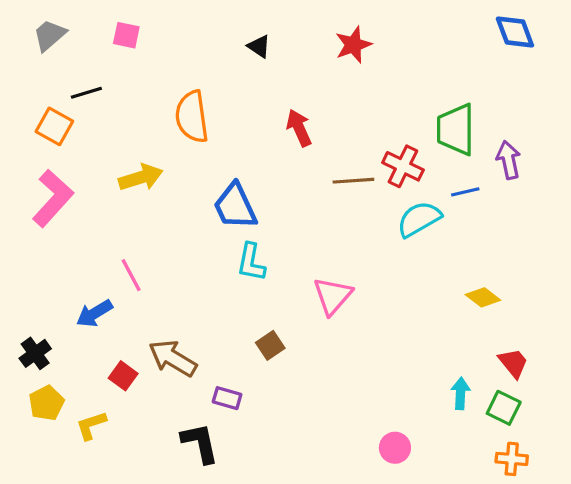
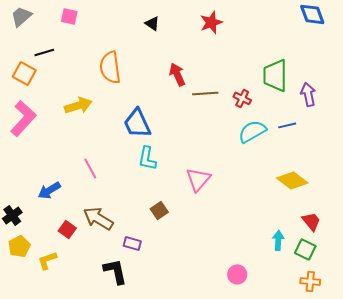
red cross: (403, 166) -> (242, 98), size x0.7
brown line: (353, 181) -> (205, 93), moved
blue line: (465, 192) -> (287, 125), moved
pink line: (131, 275) -> (90, 168), moved
yellow diamond: (483, 297) -> (292, 180), size x1.4

